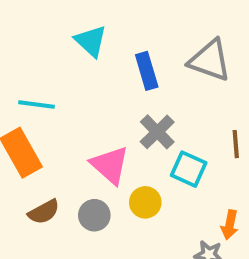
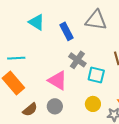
yellow circle: (145, 202) -> (93, 104), moved

